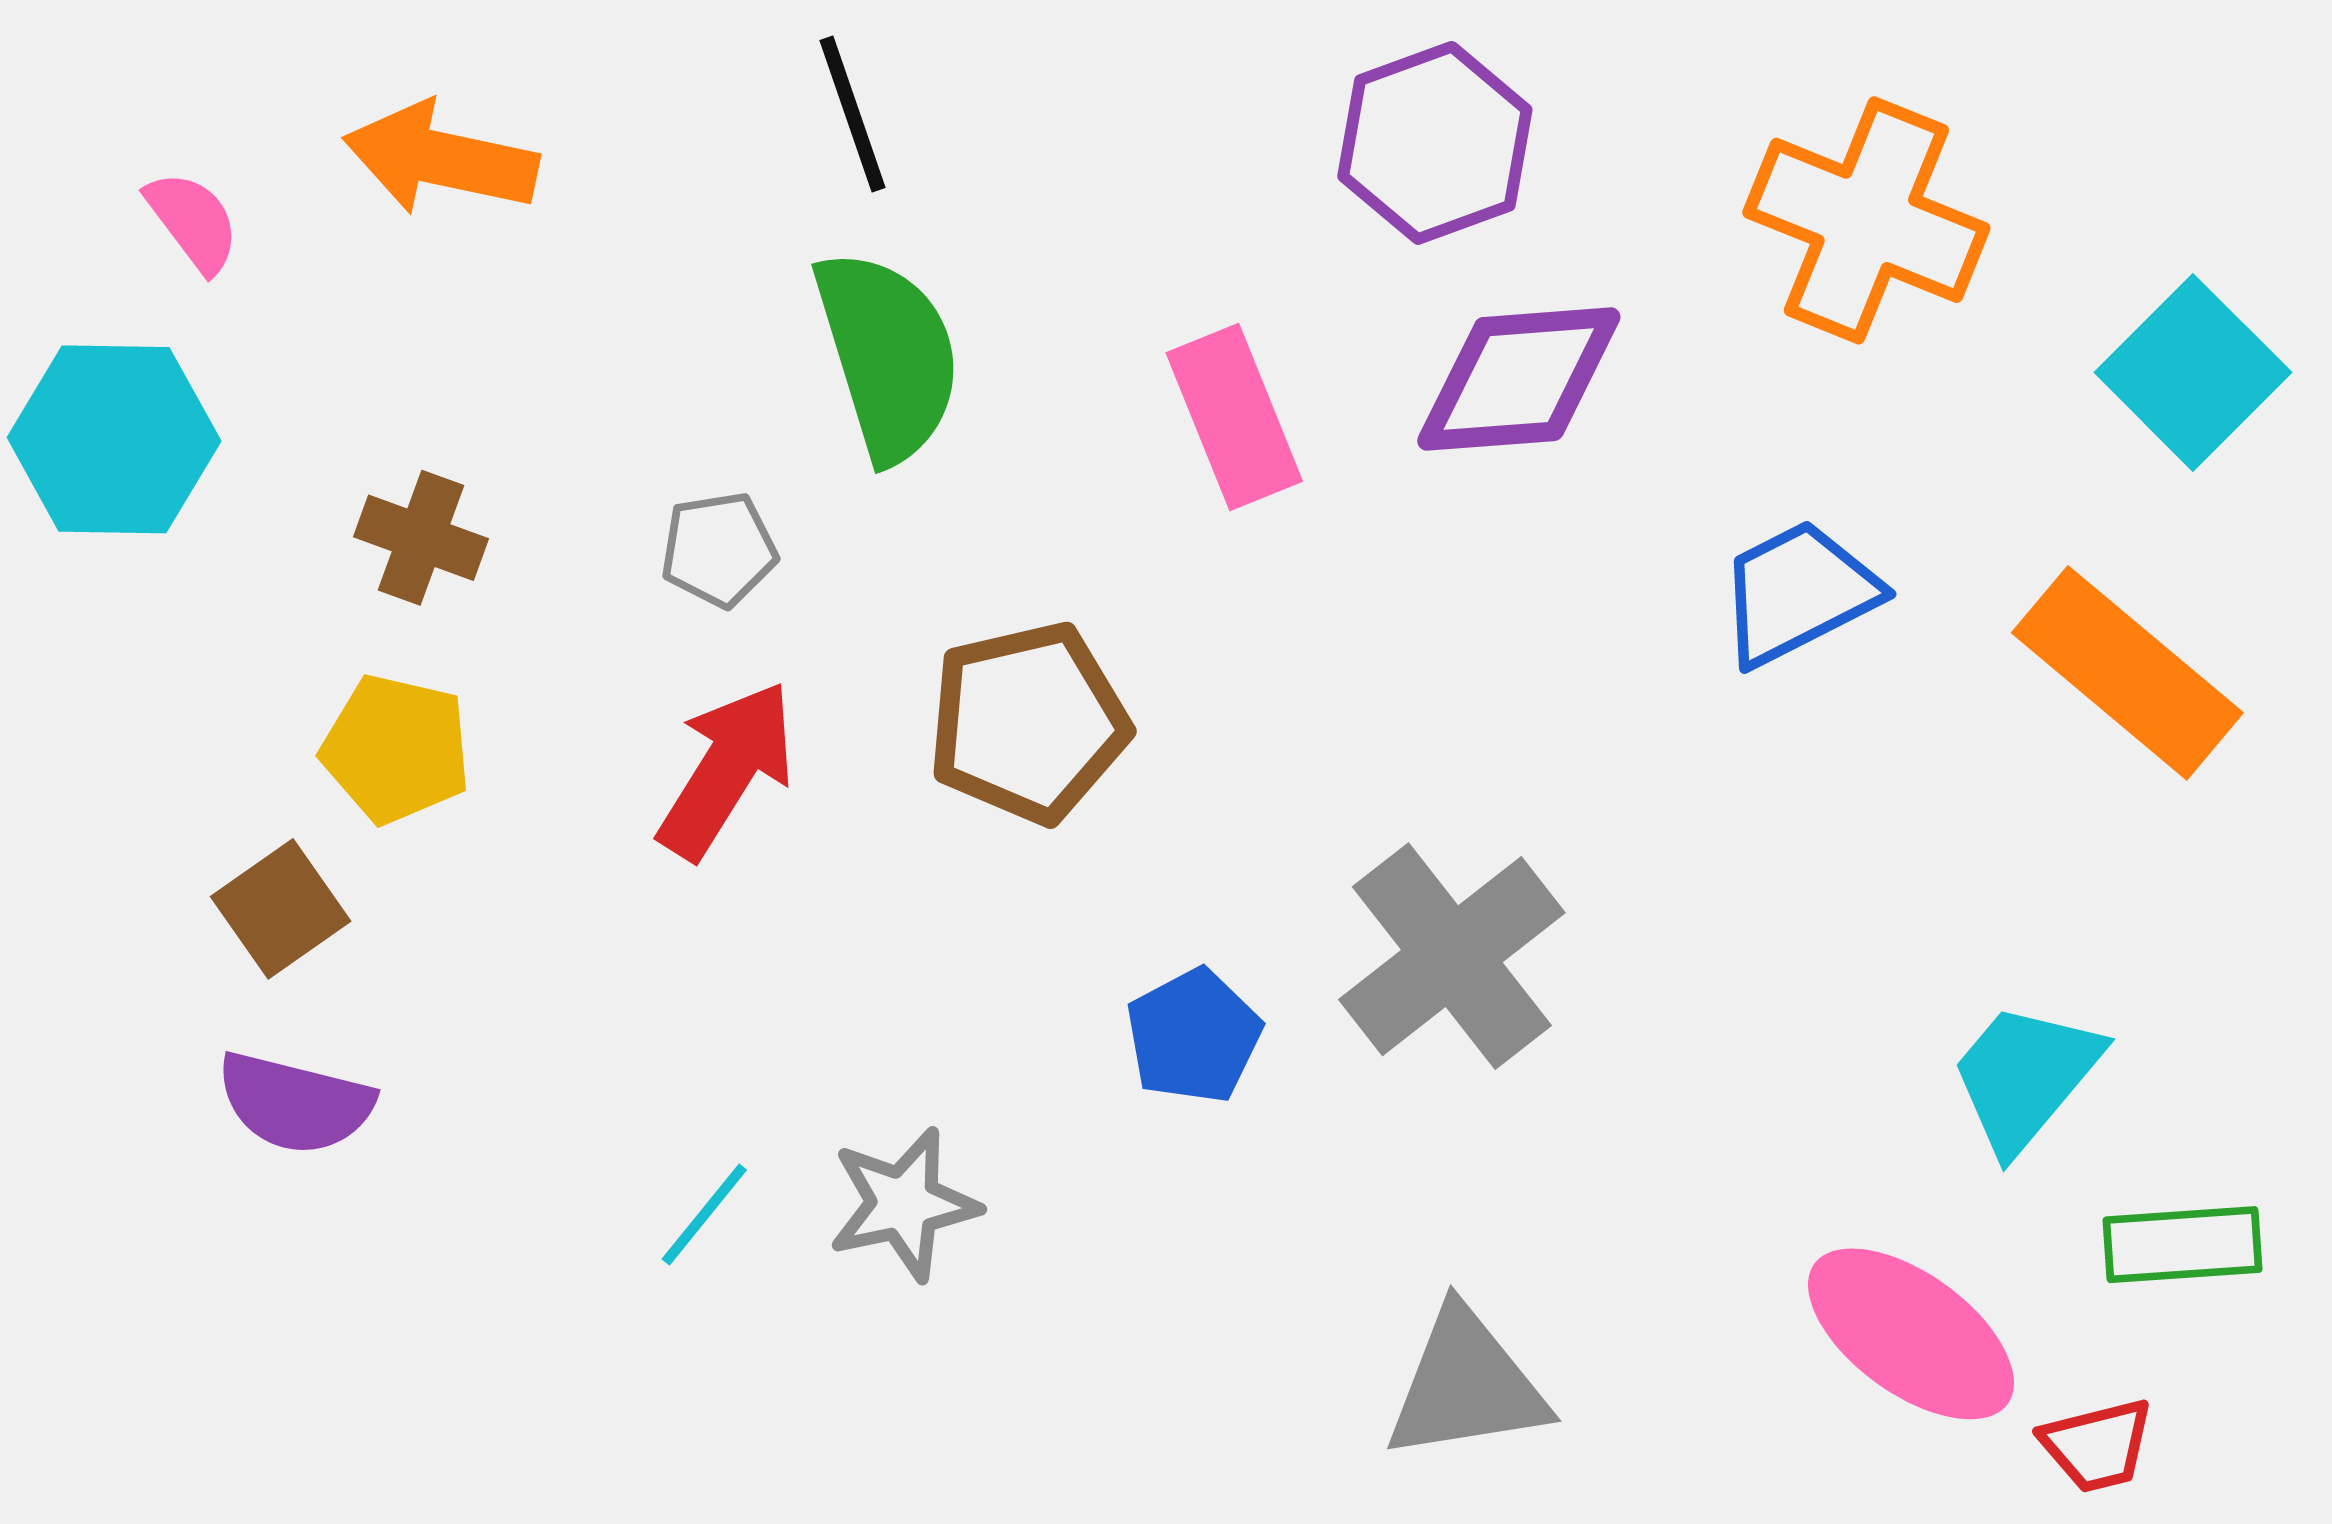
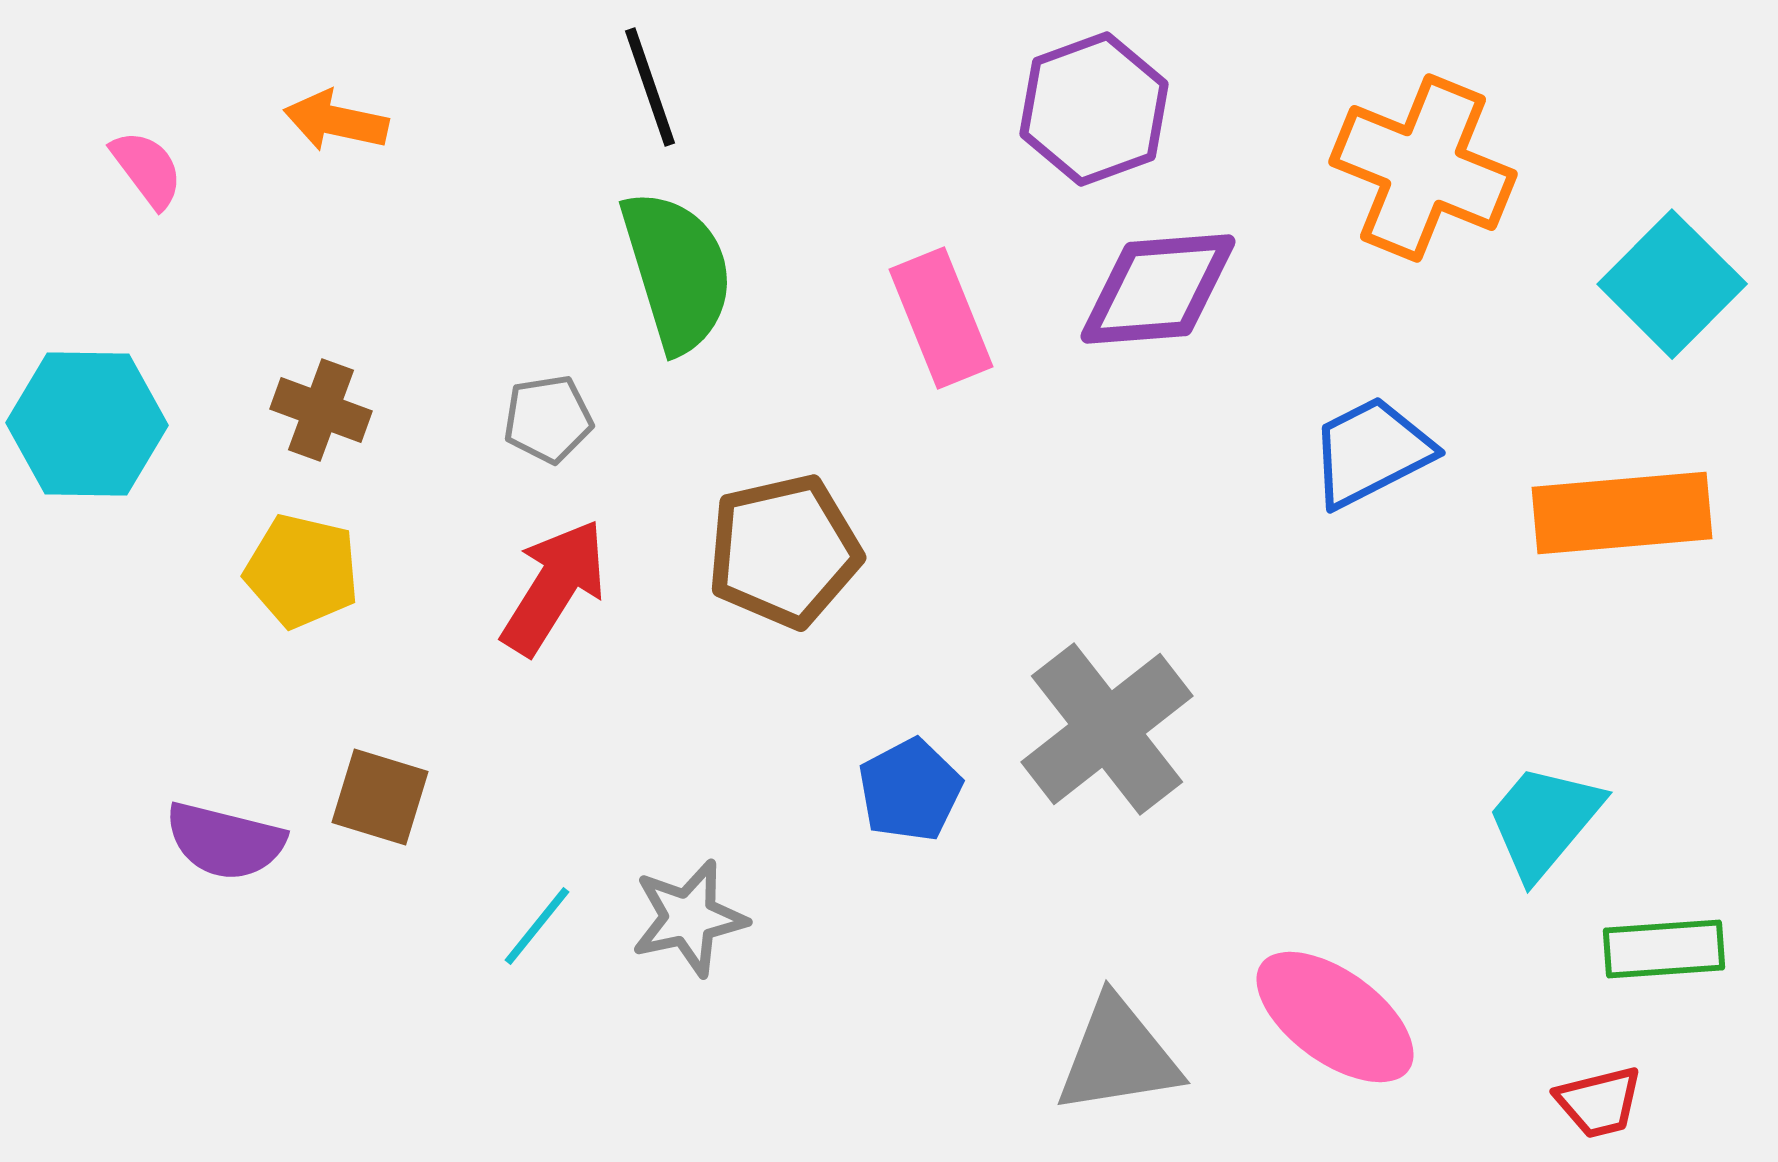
orange arrow: (441, 159) -> (336, 121), size x0.7
cyan hexagon: (114, 439) -> (87, 424), moved
orange rectangle: (2127, 673) -> (1622, 513), turned -45
brown square: (281, 909) -> (380, 797), moved, turned -38
pink ellipse: (1911, 1334) -> (1335, 1017), moved

